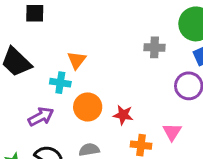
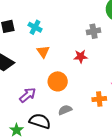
cyan cross: (60, 83) -> (35, 27), moved, turned 32
red star: (123, 115) -> (81, 56), moved

